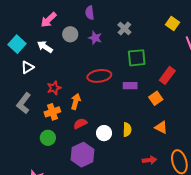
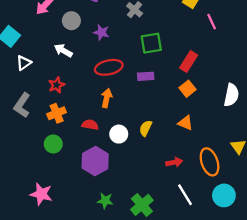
purple star: (95, 38) -> (101, 32), moved
white arrow: (45, 47) -> (63, 50), moved
orange square: (156, 98) -> (187, 89), moved
orange arrow: (76, 101) -> (107, 98), moved
red semicircle: (80, 124) -> (90, 125), turned 40
yellow semicircle: (127, 130) -> (146, 128), turned -152

